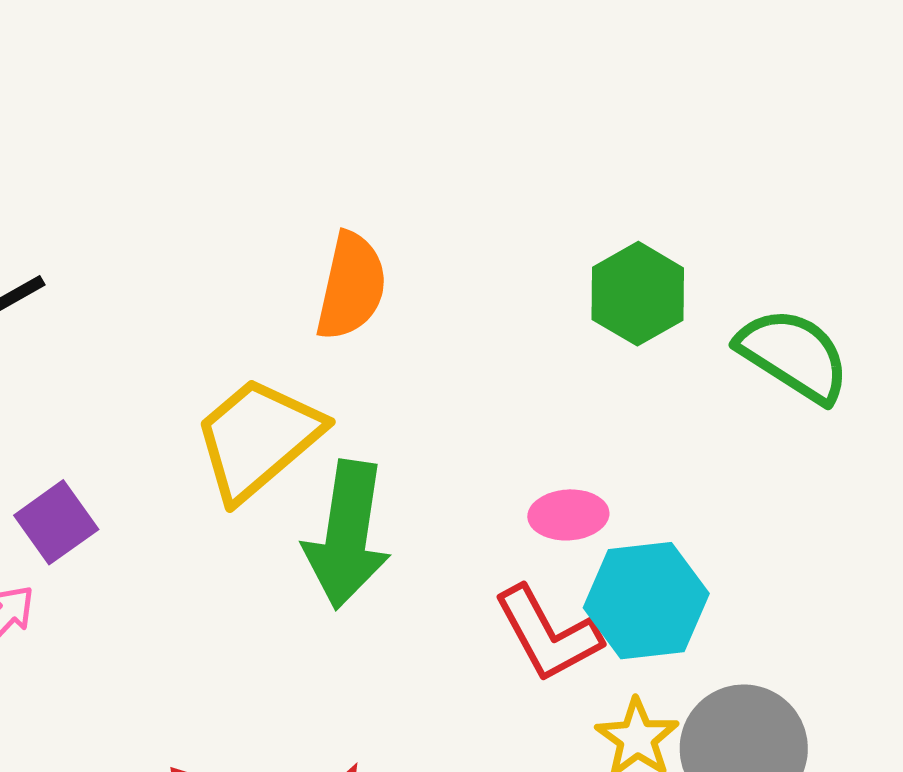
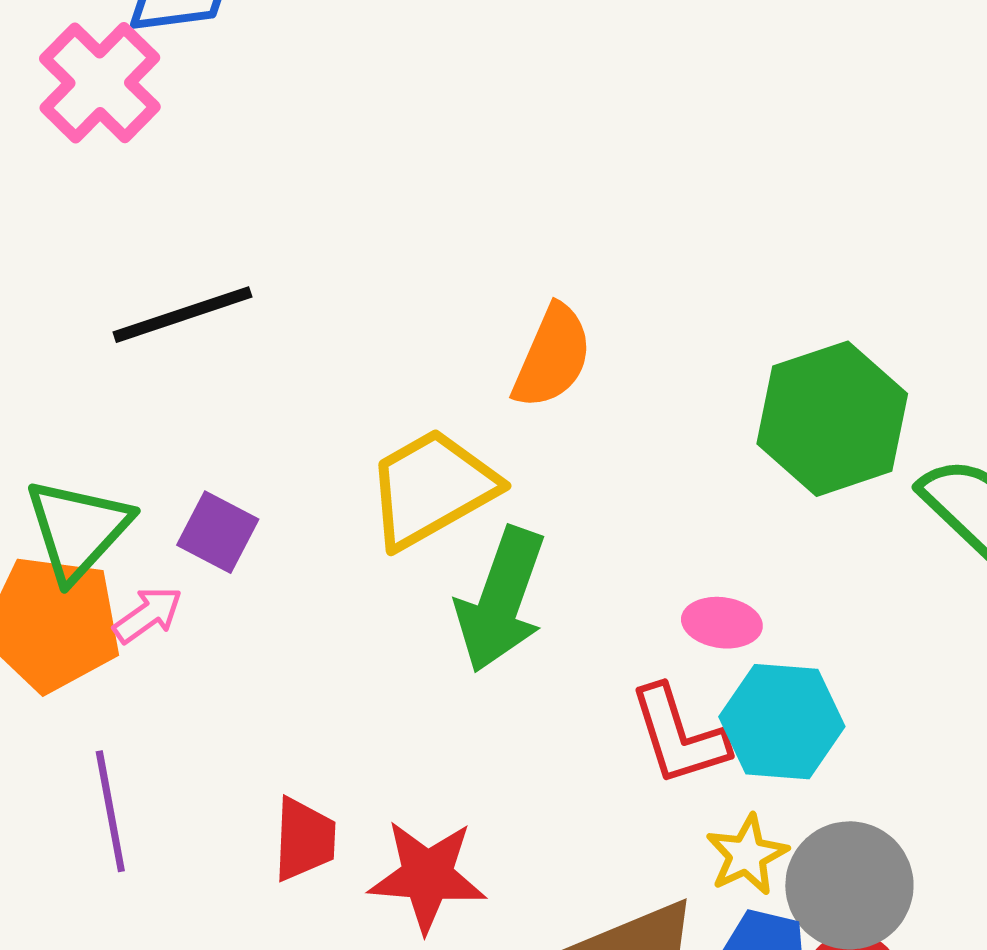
green hexagon: (638, 294) -> (832, 419), size x1.5
purple square: (56, 522) -> (218, 532), turned -38

